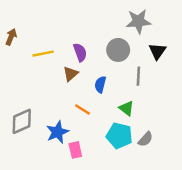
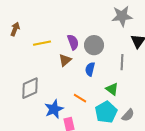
gray circle: (118, 50) -> (94, 45), moved
orange line: (82, 109) -> (80, 98), moved
gray diamond: (22, 121) -> (30, 88), moved
cyan pentagon: (119, 136) -> (106, 112), turned 30

